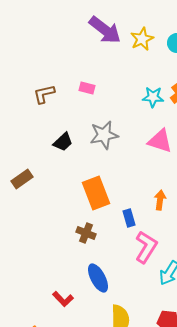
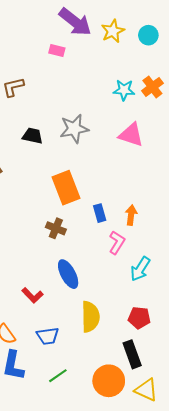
pink rectangle: (87, 88) -> (57, 50), moved
black trapezoid: (63, 142) -> (32, 136), turned -125
orange arrow: (160, 200) -> (131, 215), moved
pink L-shape: (146, 247) -> (117, 243), size x0.7

